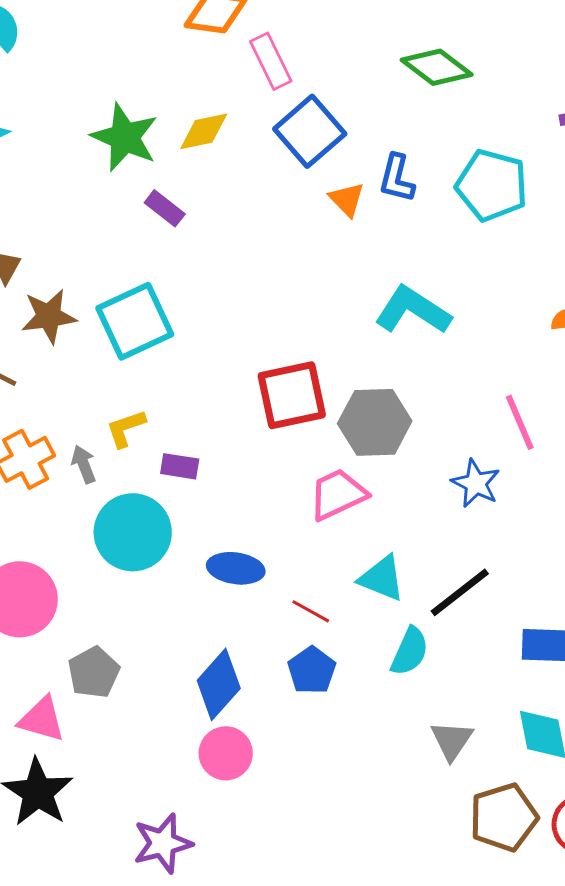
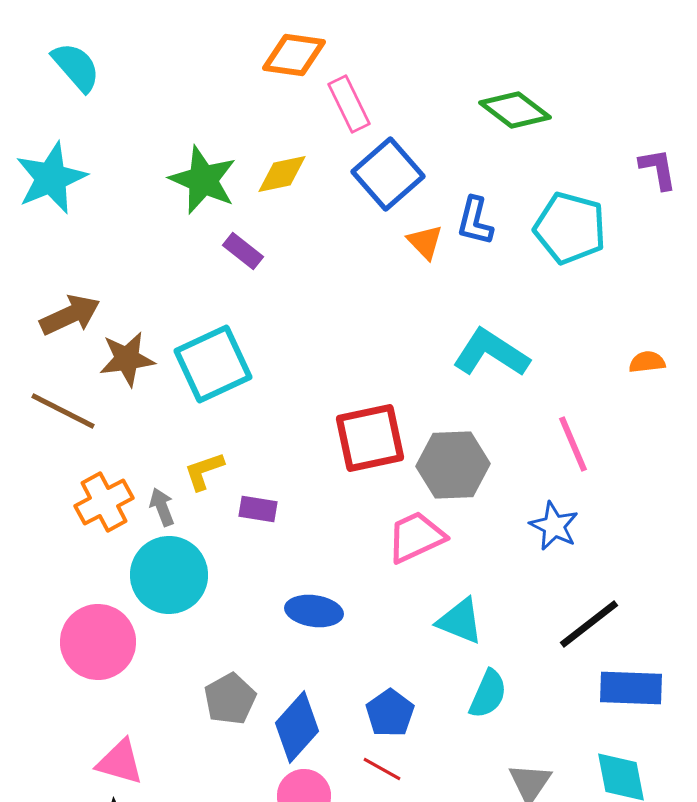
pink line: (520, 422) -> (573, 444), moved
cyan circle: (133, 532) -> (169, 575), moved
black line: (460, 592) -> (589, 624), moved
red line: (311, 611) -> (382, 769), moved
gray pentagon: (94, 672) -> (230, 699), moved

